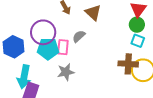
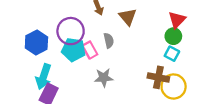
gray semicircle: (79, 36) -> (109, 41), turned 112
pink rectangle: (63, 47) -> (90, 50), turned -42
gray star: (66, 72) -> (104, 78), moved

